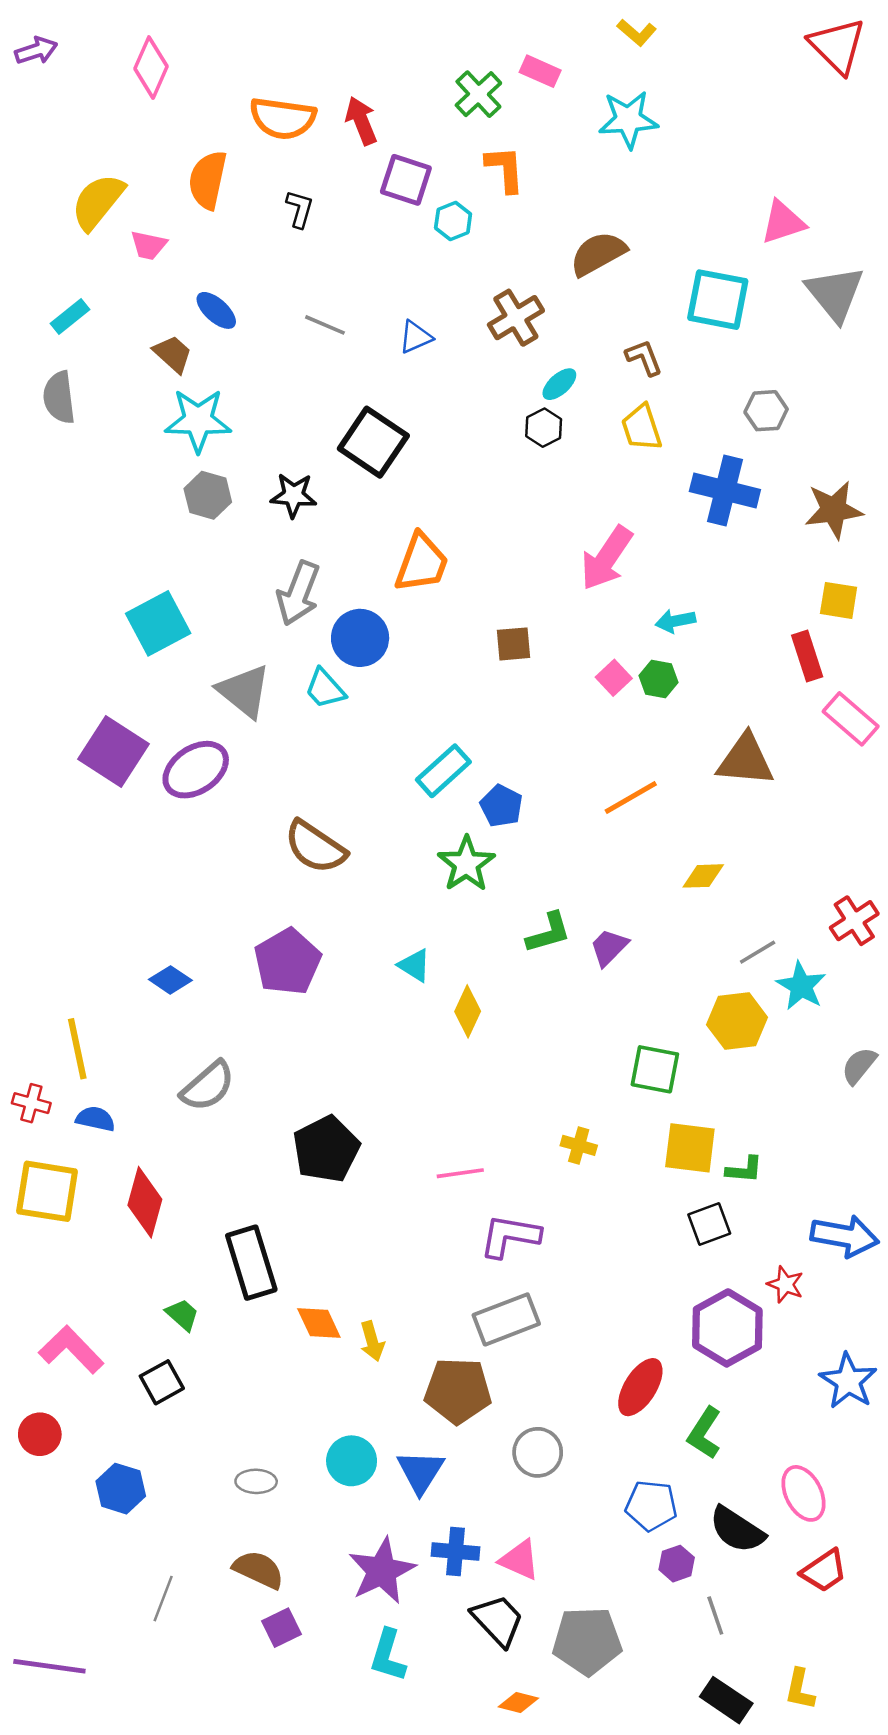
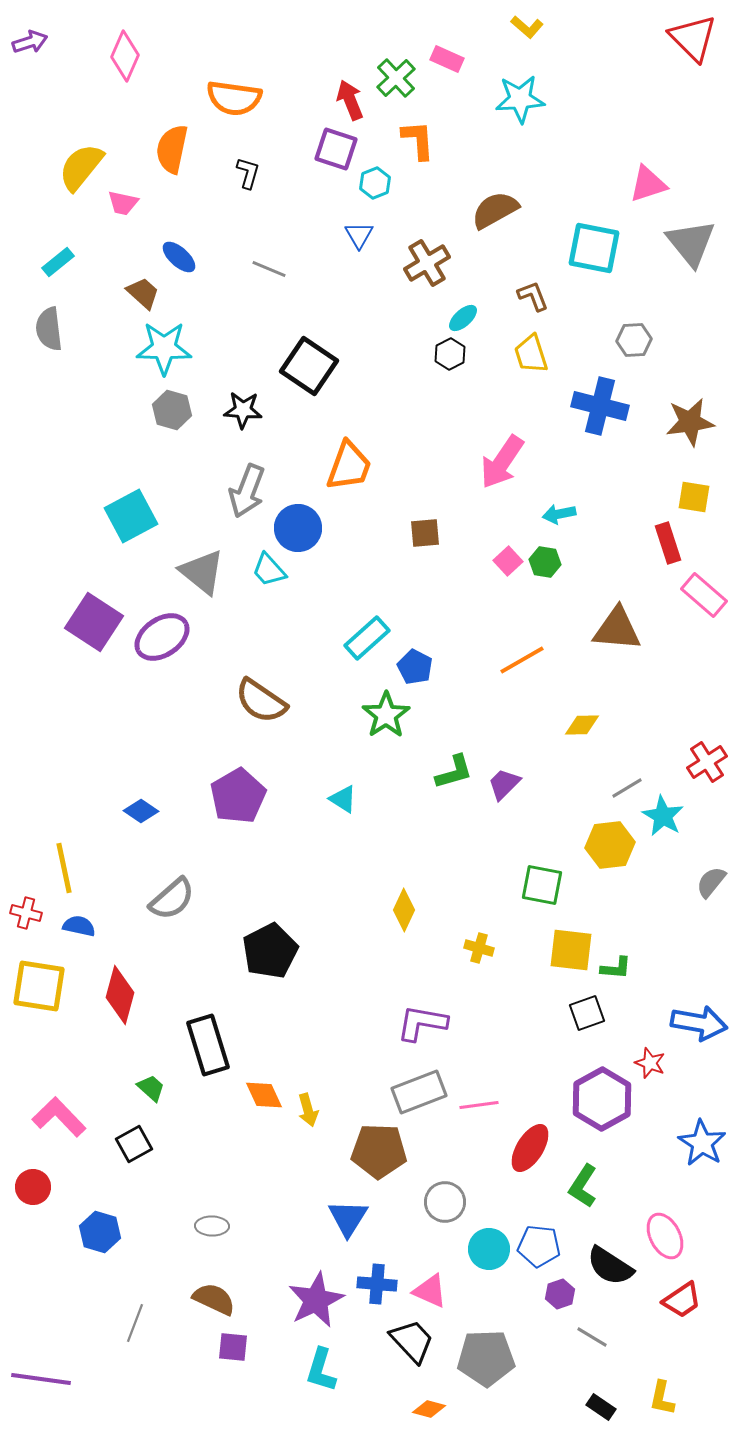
red arrow: (361, 121) -> (350, 100), moved
blue triangle: (416, 337) -> (359, 235), moved, turned -36
yellow diamond: (468, 1011) -> (404, 910), moved
pink line: (460, 1173) -> (479, 1105), moved
cyan circle: (352, 1461) -> (489, 1249), moved
gray line: (715, 1615) -> (592, 1337), turned -40
purple square: (281, 1628) -> (233, 1347), turned 32
black rectangle: (726, 1700) -> (601, 1407), size x0.7

